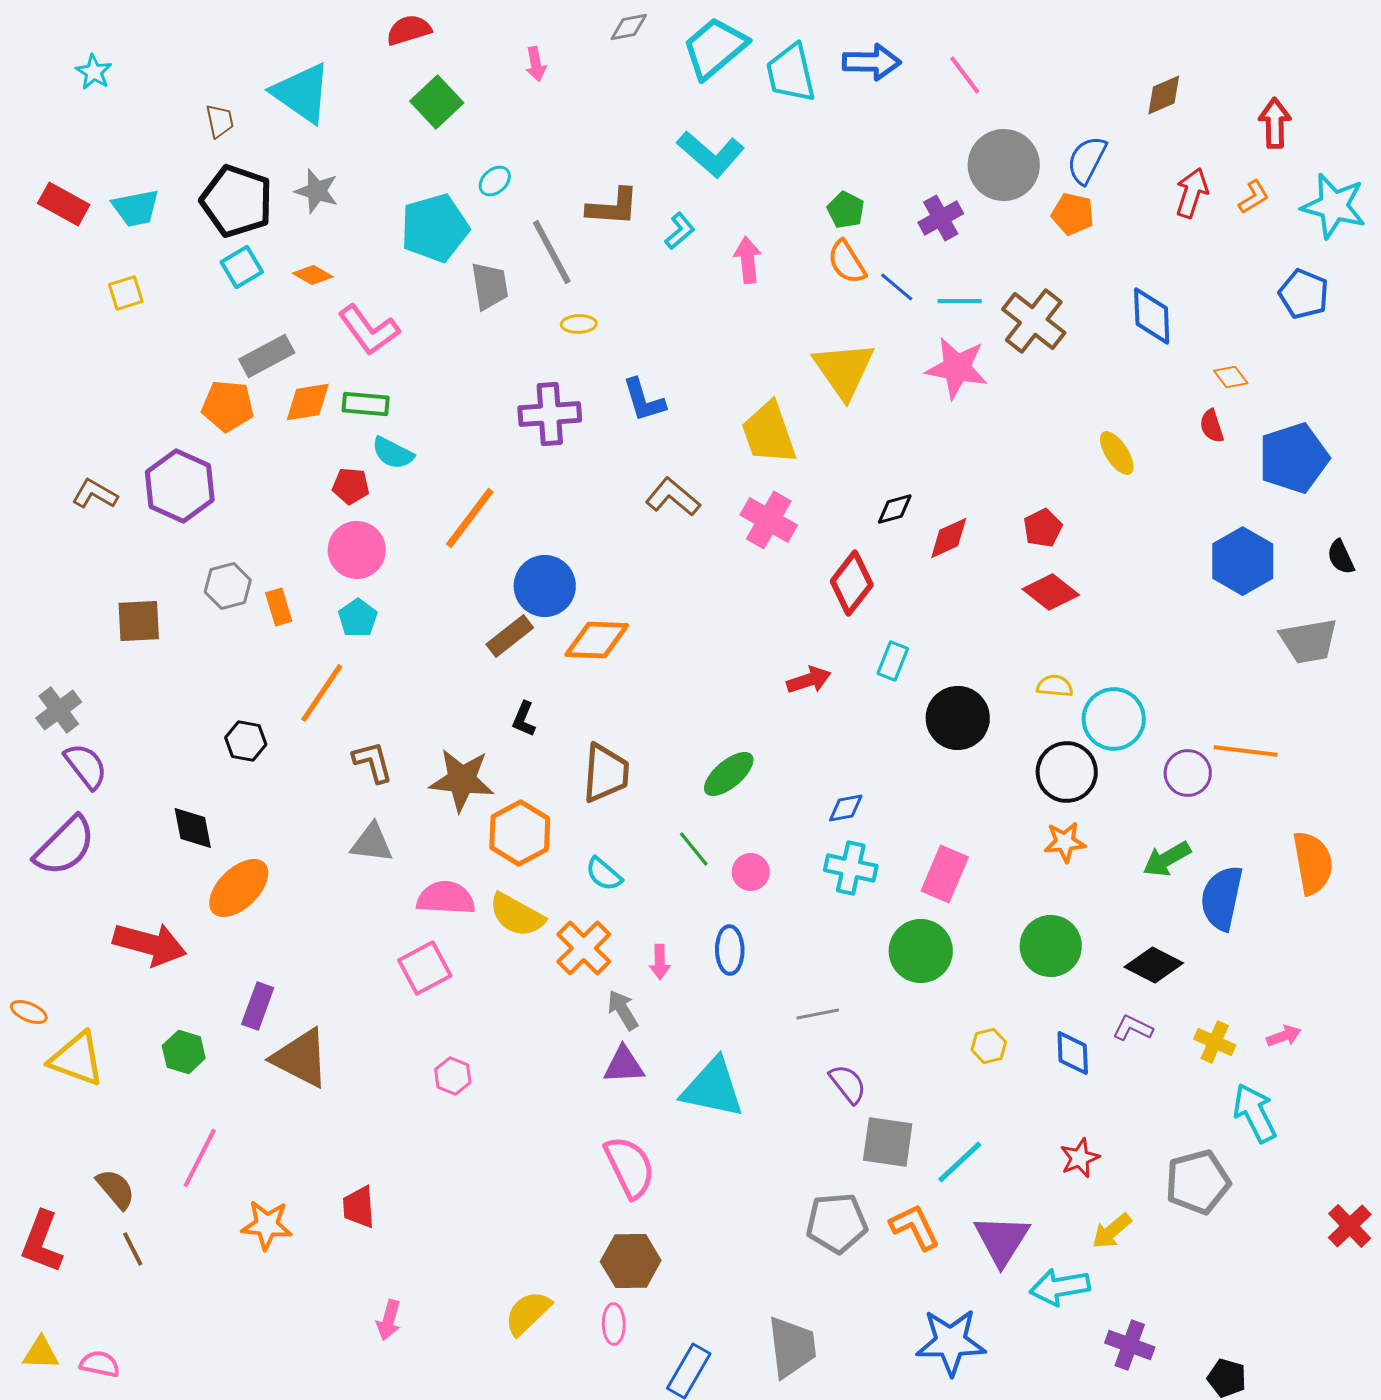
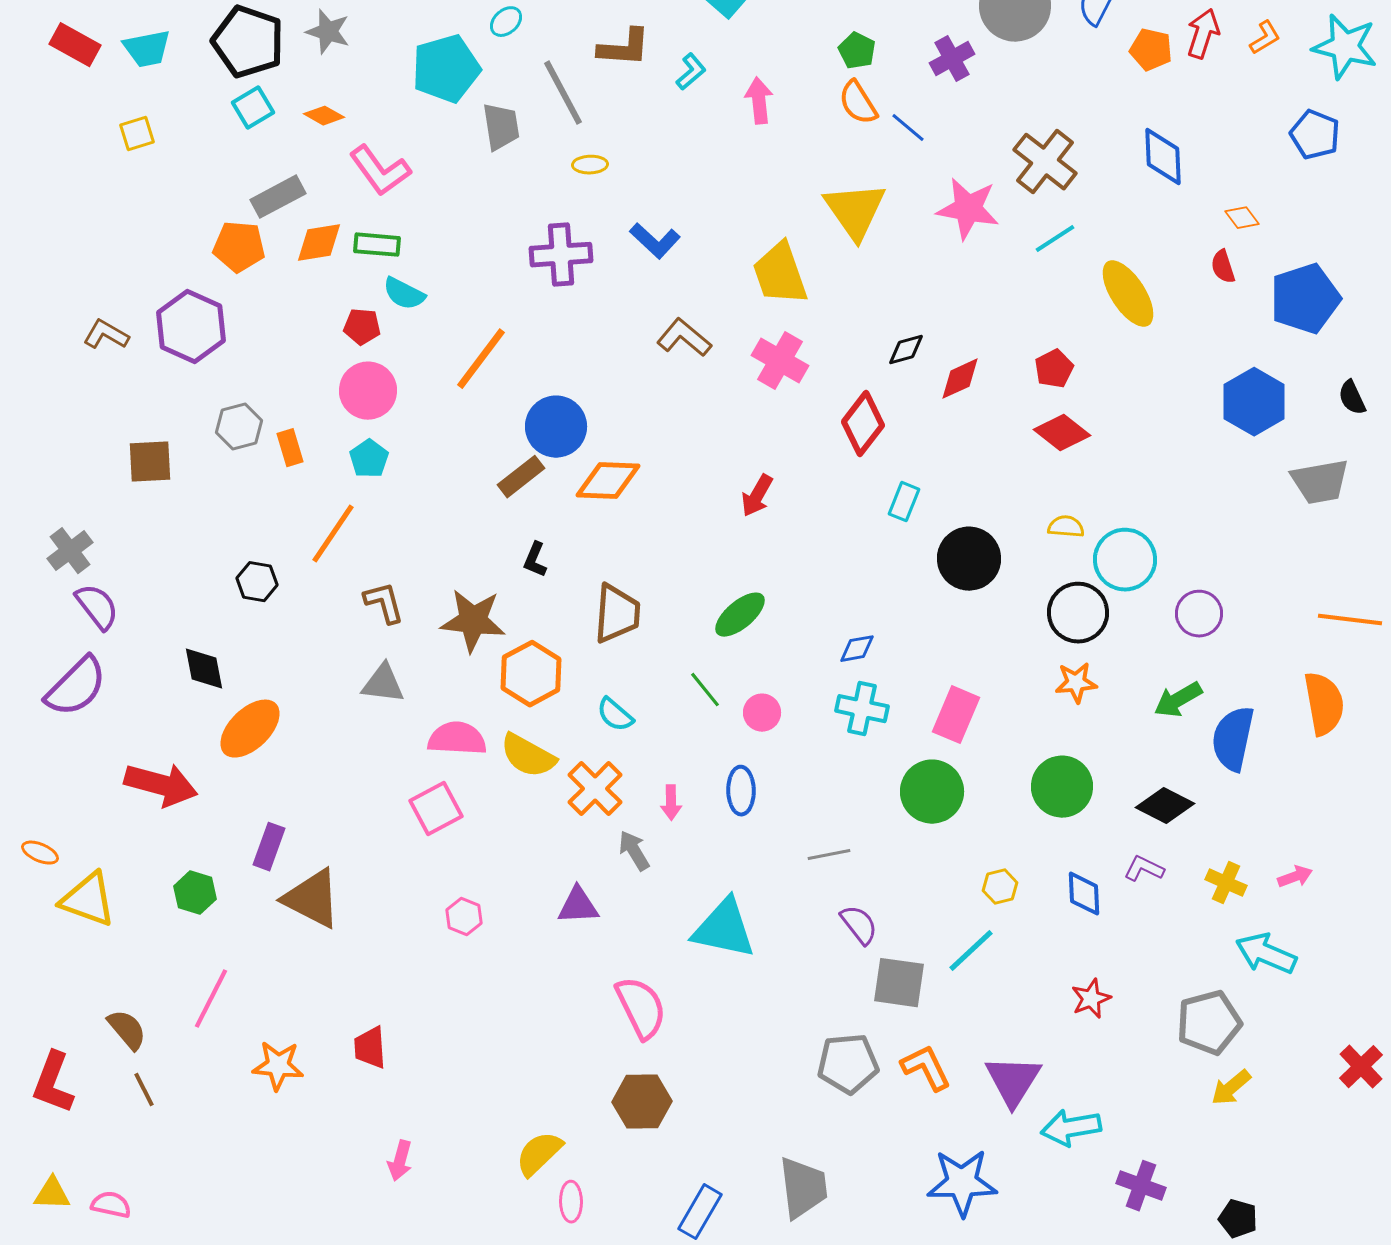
orange pentagon: (1073, 214) -> (1151, 50), moved
cyan line: (960, 301) -> (1055, 239), moved, turned -33
blue L-shape: (644, 400) -> (655, 241), turned -30
yellow ellipse: (1117, 453) -> (1128, 294), size x1.5
red arrow: (809, 680) -> (757, 496), moved, turned 138
orange line: (1246, 751) -> (1350, 620), moved
purple triangle: (624, 1065) -> (578, 906), moved
cyan arrow: (1255, 1113) -> (1266, 954), turned -40
cyan line: (960, 1162) -> (971, 951), moved
yellow arrow: (1112, 1231) -> (1231, 1088), moved
pink ellipse: (614, 1324) -> (571, 1202), moved

